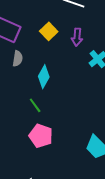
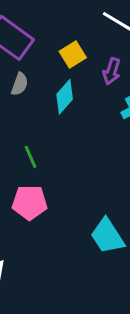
cyan diamond: (44, 77) -> (65, 97), moved
pink pentagon: (41, 136) -> (30, 202), turned -30

